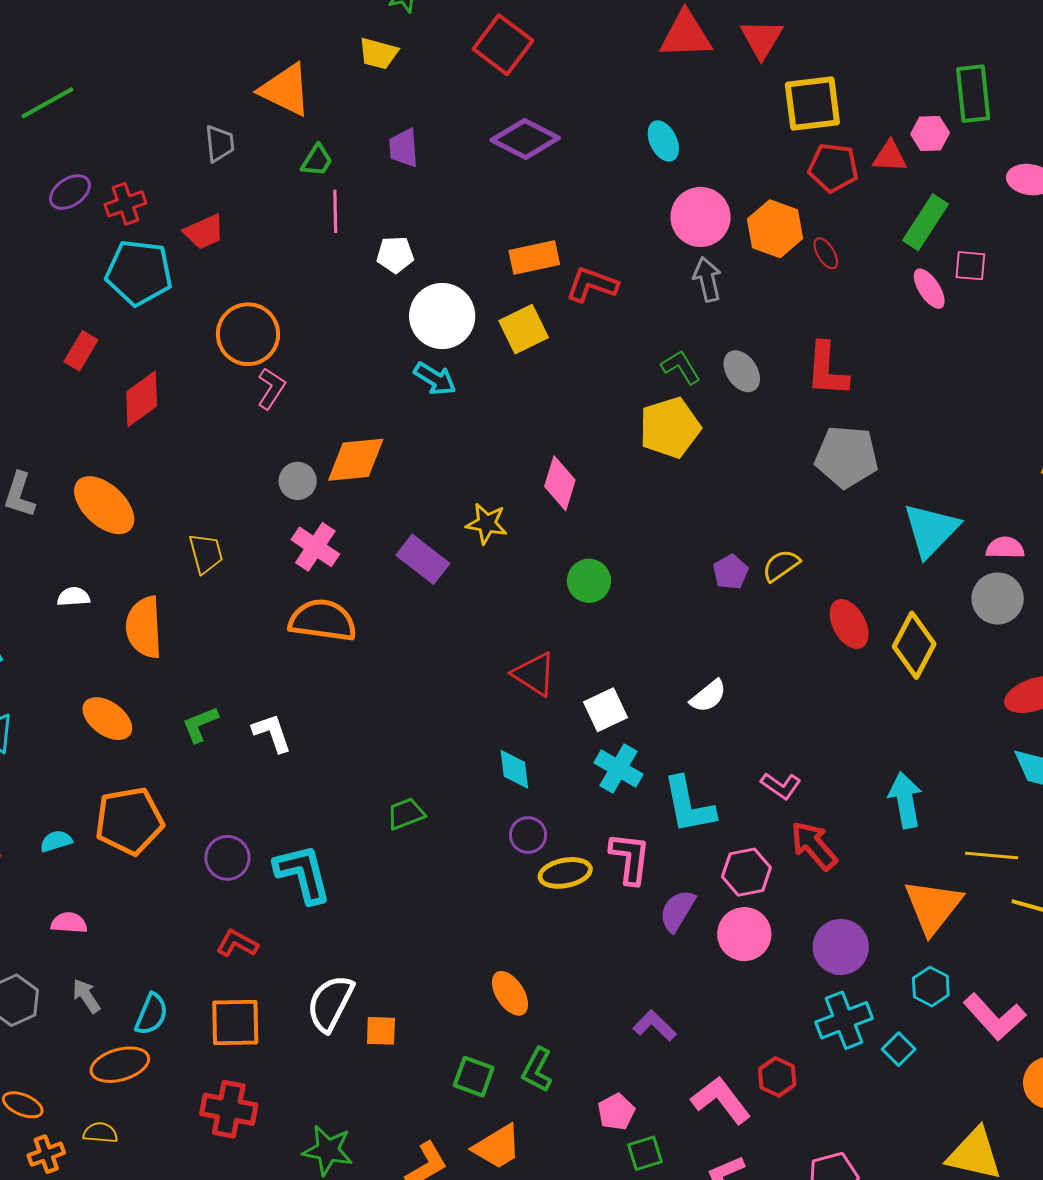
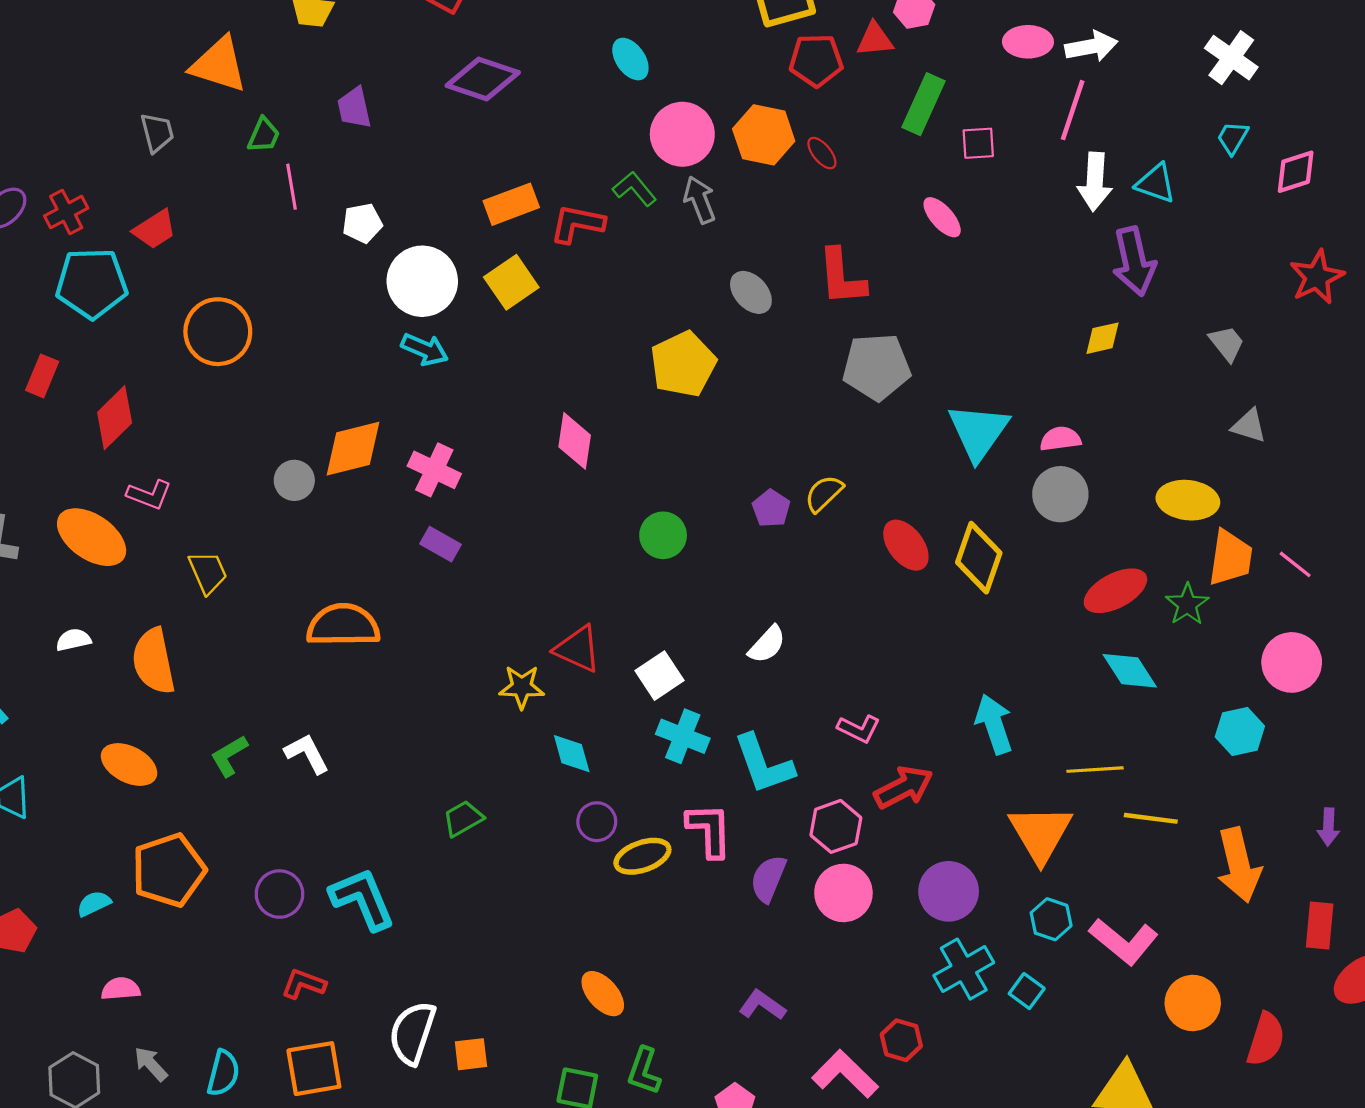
pink ellipse: (929, 289) -> (942, 217), moved
green L-shape: (681, 367) -> (635, 189), moved
pink L-shape: (271, 388) -> (149, 495), moved, turned 87
yellow star: (487, 524) -> (522, 687), moved
pink cross: (315, 547) -> (434, 470), moved
purple rectangle: (423, 559) -> (440, 544), size x0.7
green circle: (589, 581) -> (663, 535), moved
red arrow: (814, 845) -> (904, 787), turned 112

